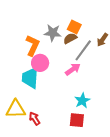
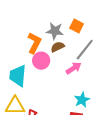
brown semicircle: (70, 38) -> (58, 47), moved
cyan trapezoid: (30, 78) -> (18, 76), moved

